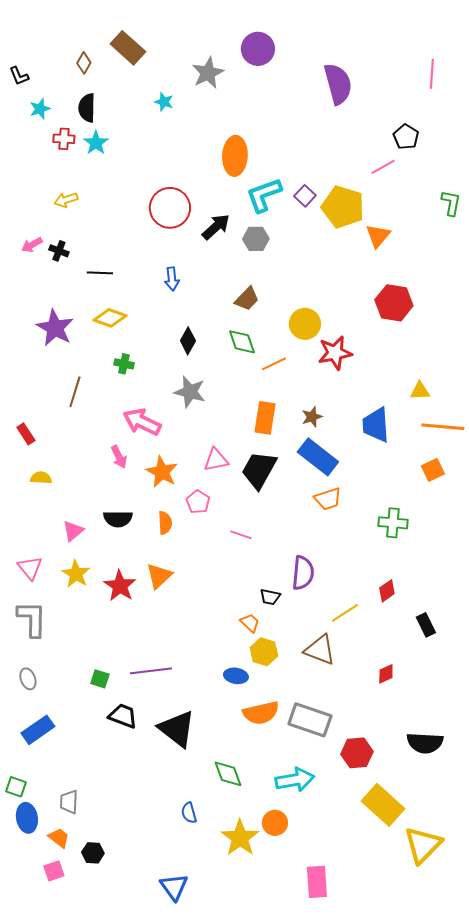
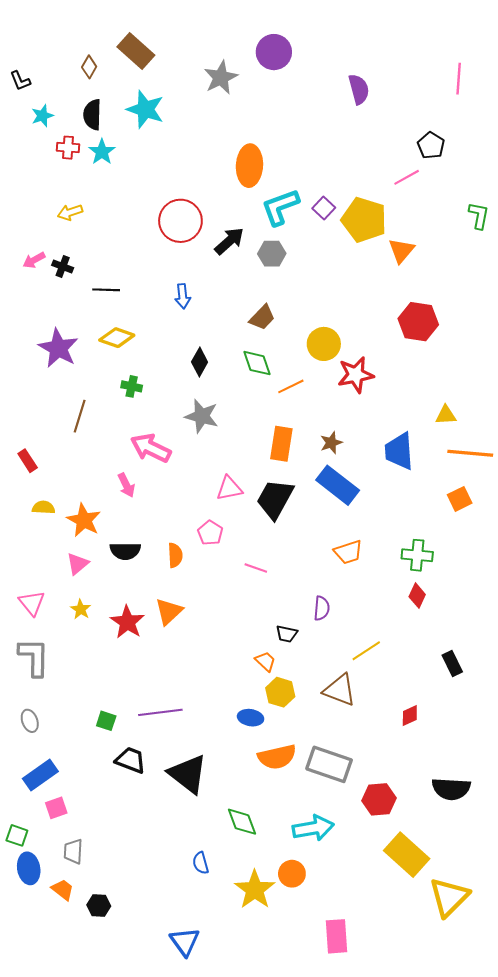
purple semicircle: (338, 84) -> (359, 89), size x0.7
cyan star: (164, 102) -> (145, 109), moved, size x1.8
orange star: (162, 472) -> (84, 520), moved
orange trapezoid: (328, 499) -> (348, 552), moved
purple semicircle: (303, 573) -> (322, 608), size x0.7
yellow star: (76, 574) -> (81, 609), size x0.7
red diamond: (387, 591) -> (417, 596), moved, turned -30
pink square: (54, 871) -> (56, 808), moved

